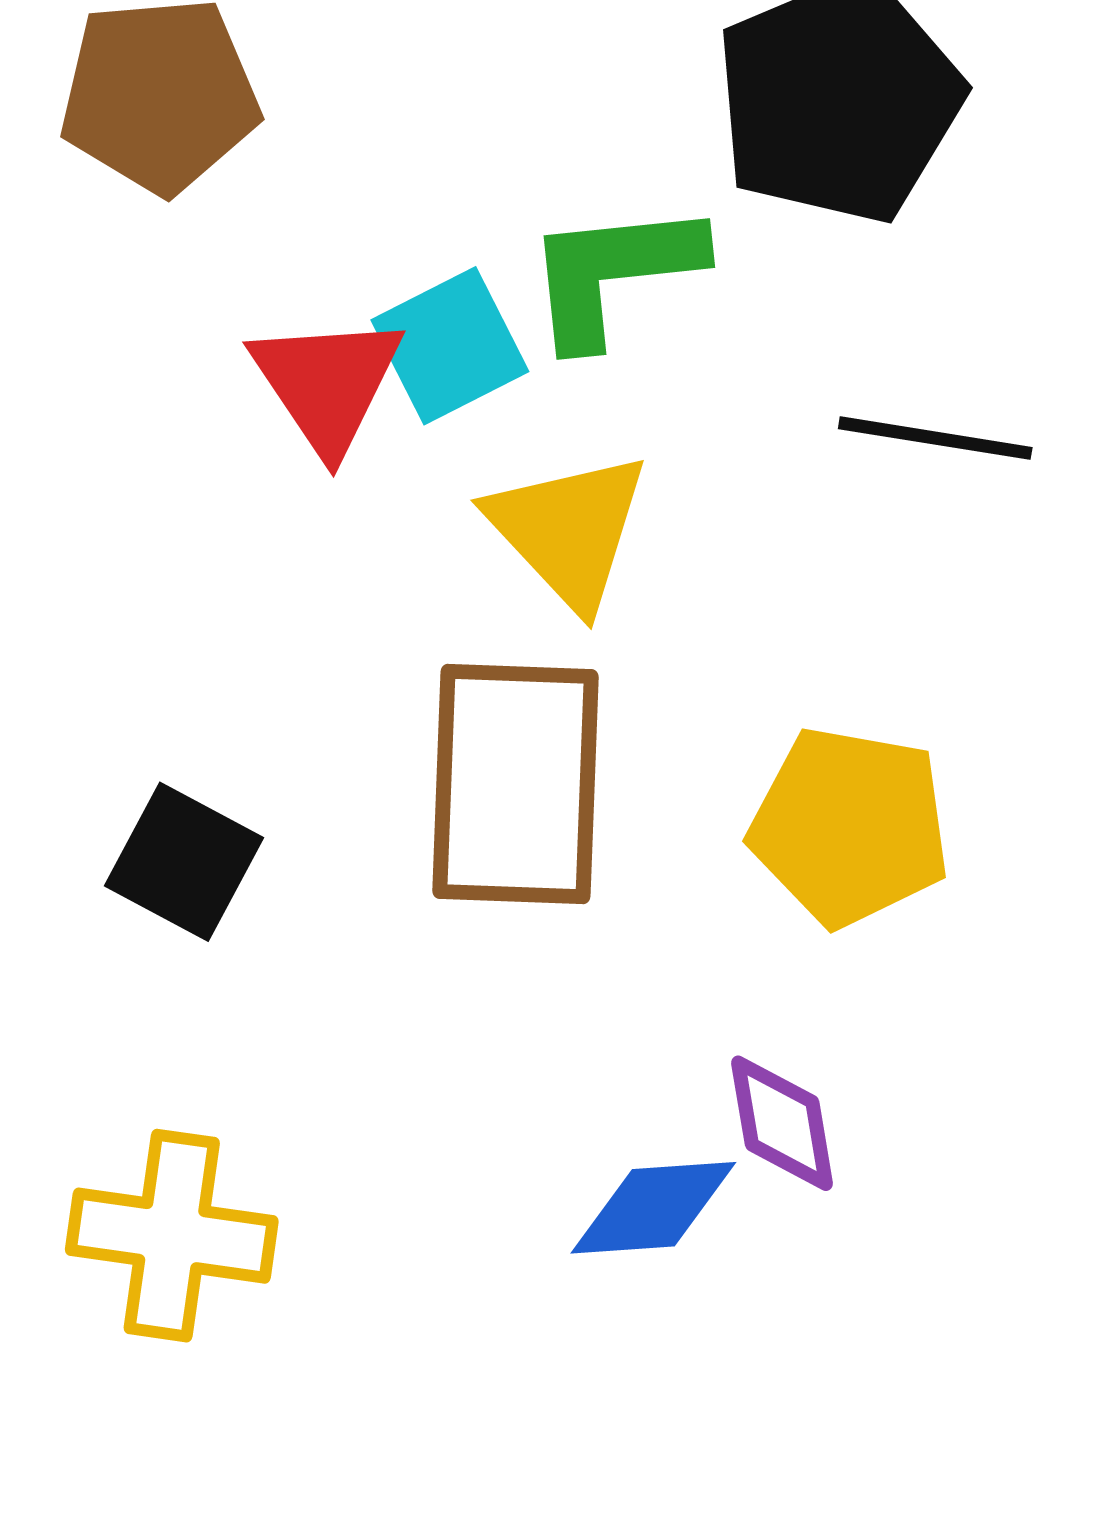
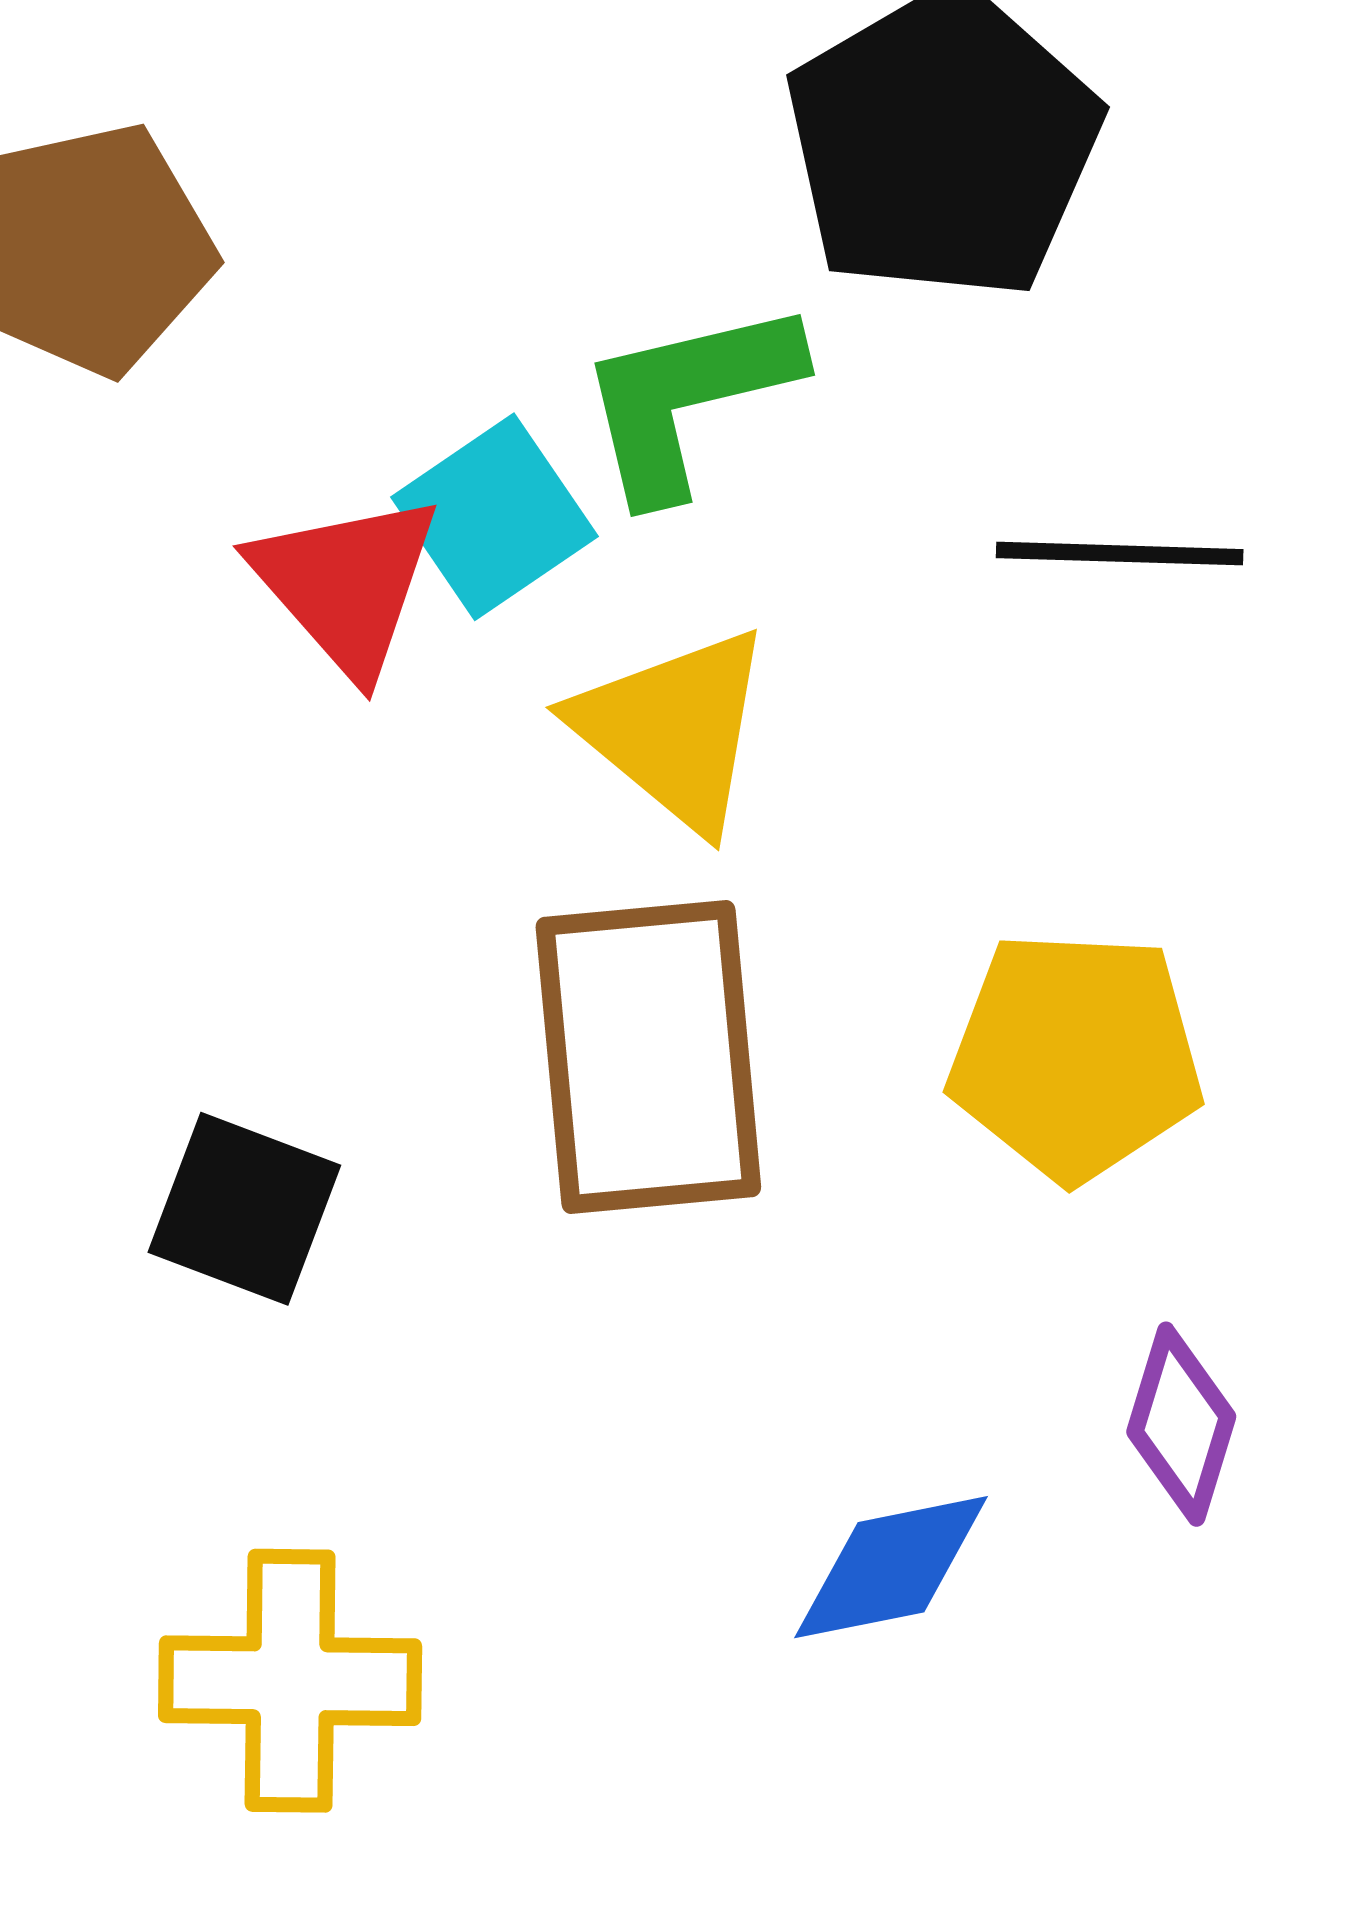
purple diamond: (782, 1123) -> (1181, 1424), moved, turned 34

